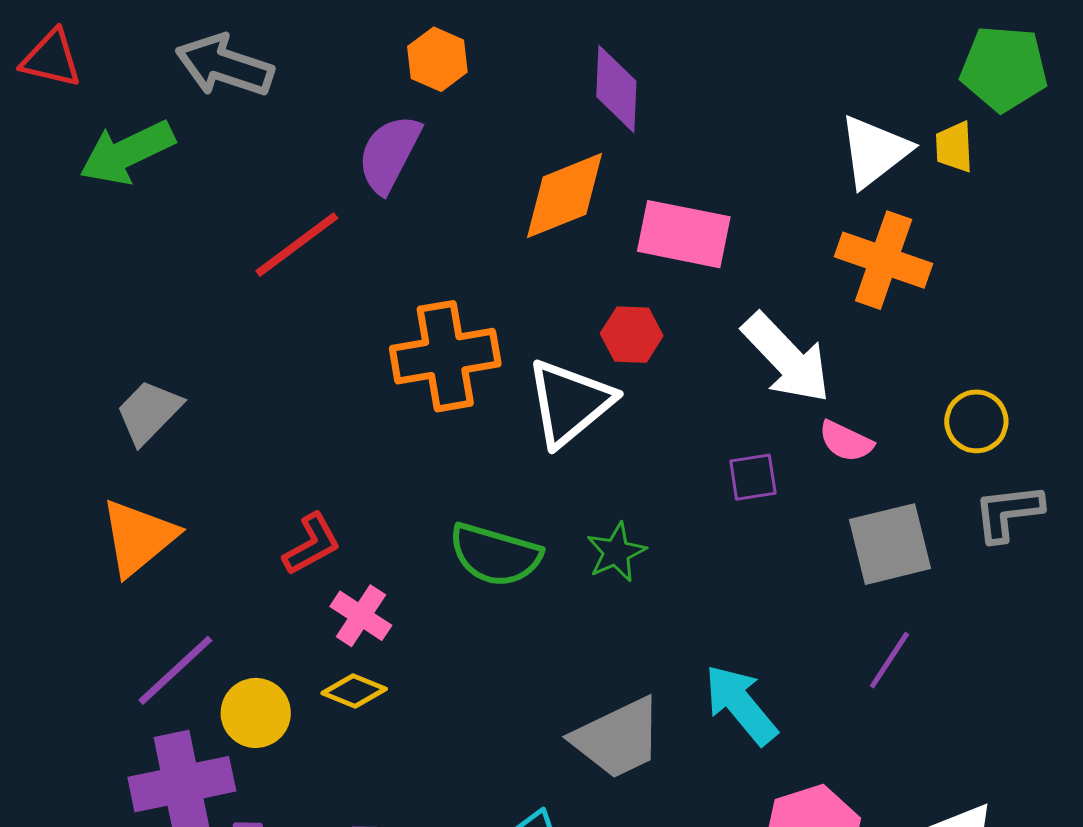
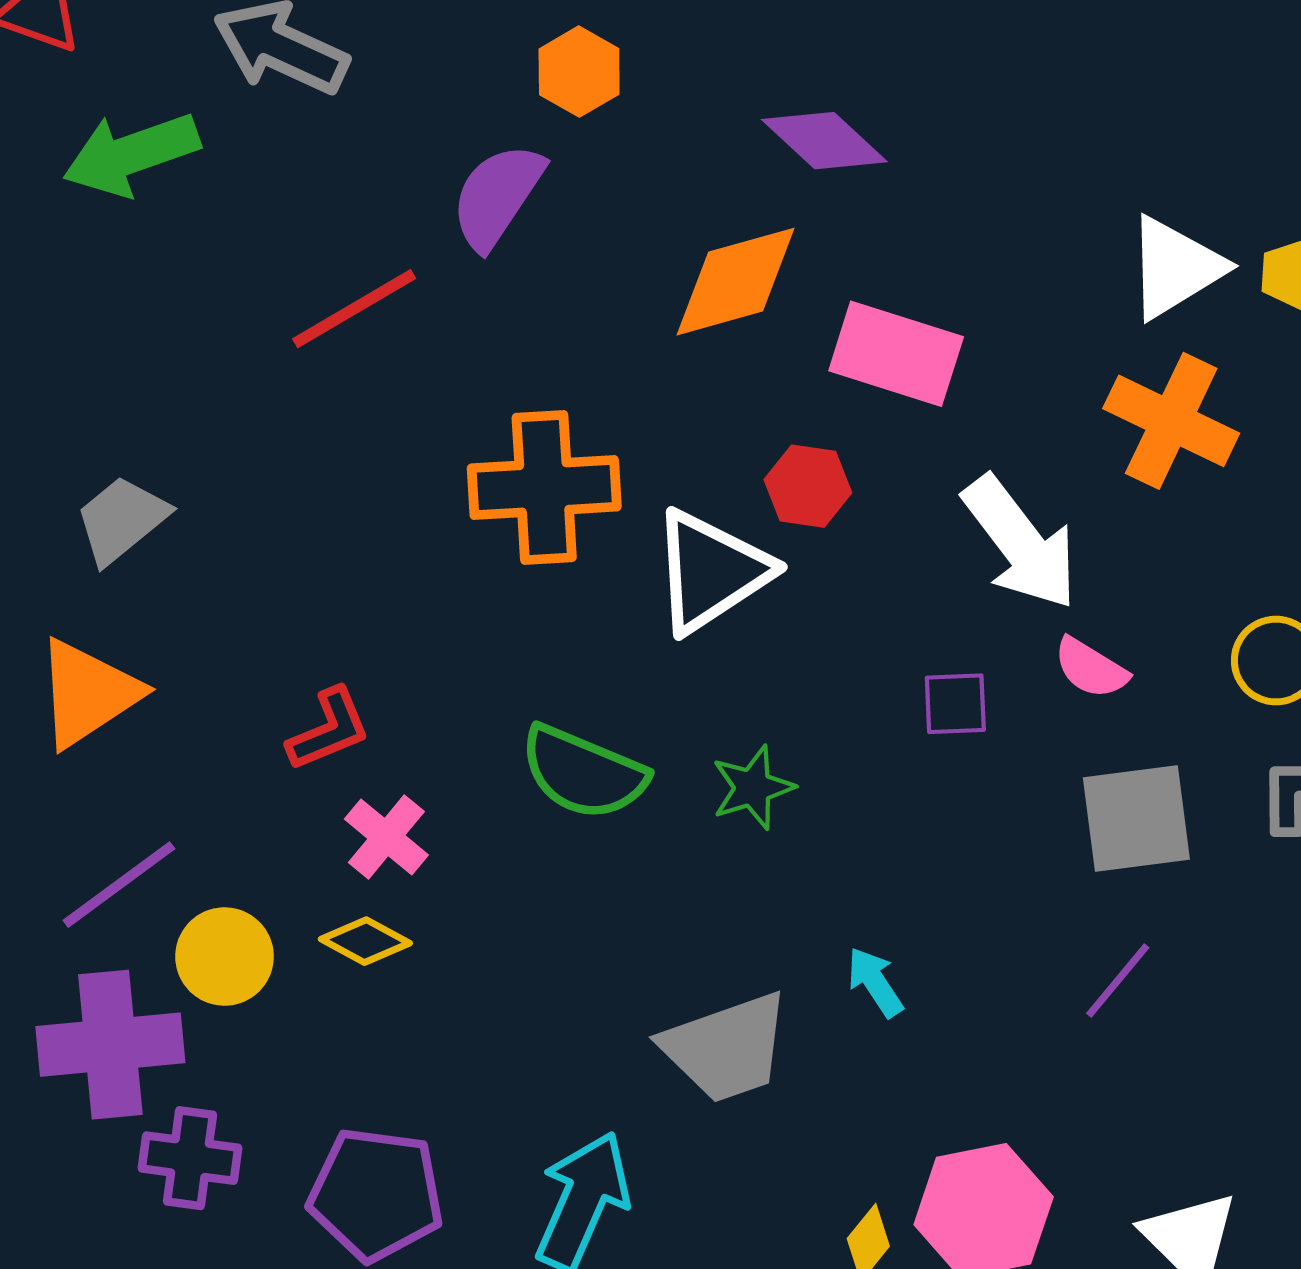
purple diamond: (616, 89) -> (824, 141), turned -56
cyan arrow: (741, 705) -> (875, 982), moved, size x0.6

